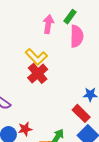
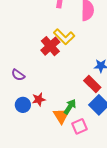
yellow L-shape: (36, 57) -> (64, 37), moved

